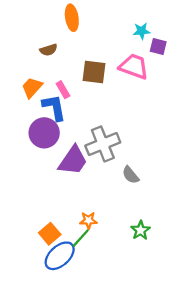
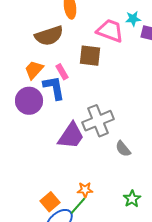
brown semicircle: (49, 50) -> (49, 36), size x1.8
pink trapezoid: (134, 66) -> (110, 31), moved
purple circle: (44, 133) -> (29, 101), moved

